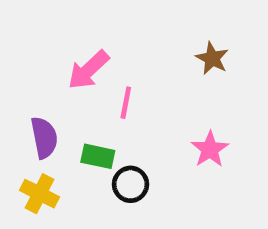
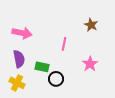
pink arrow: (89, 70) -> (22, 33), moved, turned -126
pink line: (126, 103) -> (64, 44), moved

